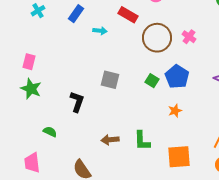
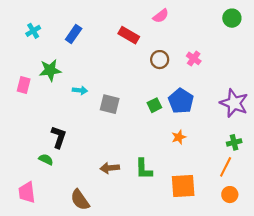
cyan arrow: (100, 31) -> (80, 90), moved
brown circle: (157, 38) -> (160, 60), size x0.6
green square: (152, 81) -> (154, 105), turned 32
green star: (31, 89) -> (50, 70), moved, turned -30
black L-shape: (77, 102) -> (59, 137), moved

